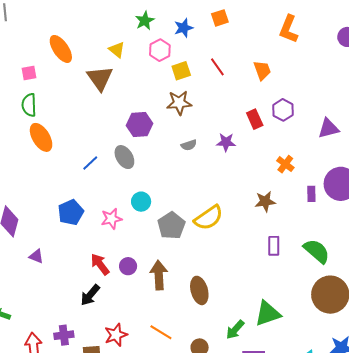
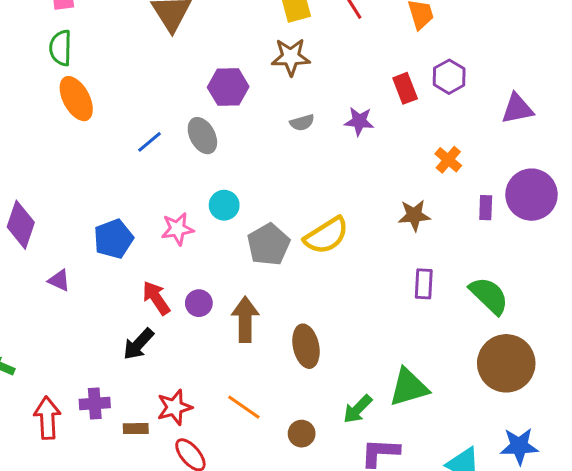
blue pentagon: (71, 212) -> (113, 239), moved

